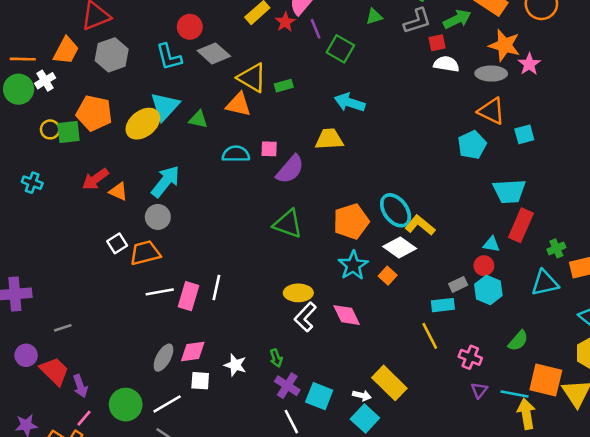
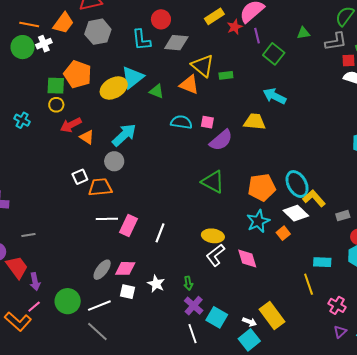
gray diamond: (214, 53) -> (176, 43), turned -45
yellow circle: (50, 129) -> (56, 105), moved
gray rectangle: (458, 284) -> (343, 216), moved
white line: (216, 288) -> (160, 233), moved

